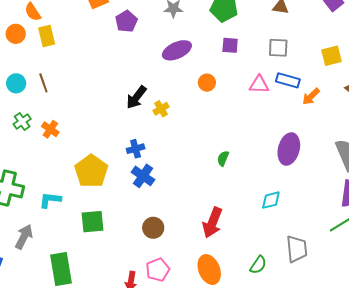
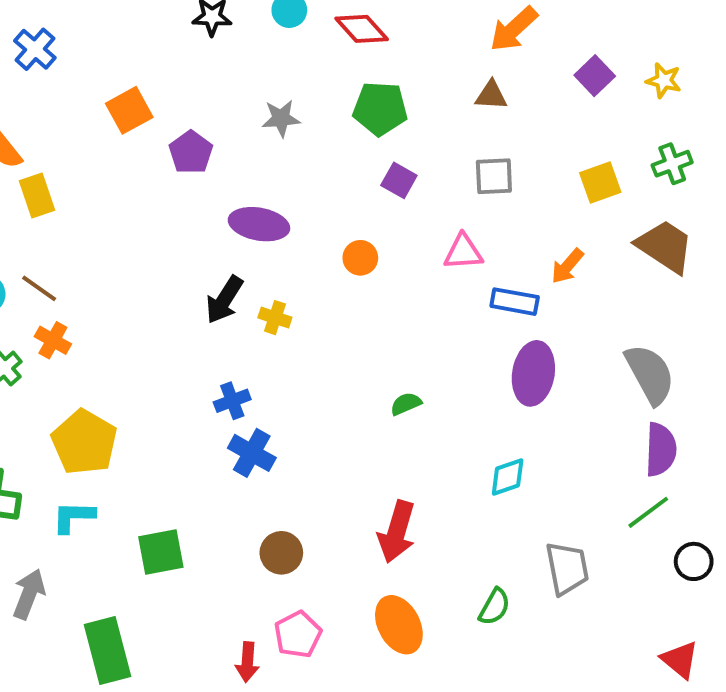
purple square: (230, 45) -> (399, 180), turned 30
purple ellipse: (177, 50) -> (259, 224), moved, turned 40
blue rectangle: (288, 80) -> (515, 302), moved
brown line: (43, 83) -> (39, 288), turned -30
yellow cross: (161, 109) -> (275, 318), turned -35
orange cross: (50, 129) -> (53, 340), moved
green semicircle: (223, 158) -> (406, 404), turned 49
yellow pentagon: (91, 171) -> (84, 442), moved

